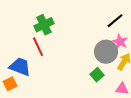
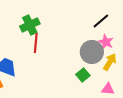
red line: (38, 47) -> (36, 43), moved, turned 30

